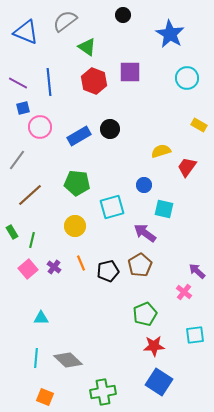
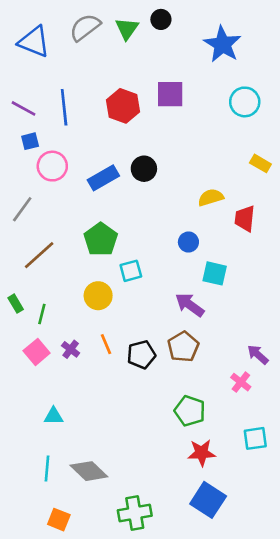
green triangle: (87, 47) -> (127, 29), moved, turned 30
red trapezoid: (187, 167) -> (245, 218), turned -30
green pentagon: (77, 183) -> (101, 239), turned 30
cyan square: (112, 207) -> (131, 271), moved, size x0.7
green pentagon: (145, 314) -> (190, 411), turned -30

